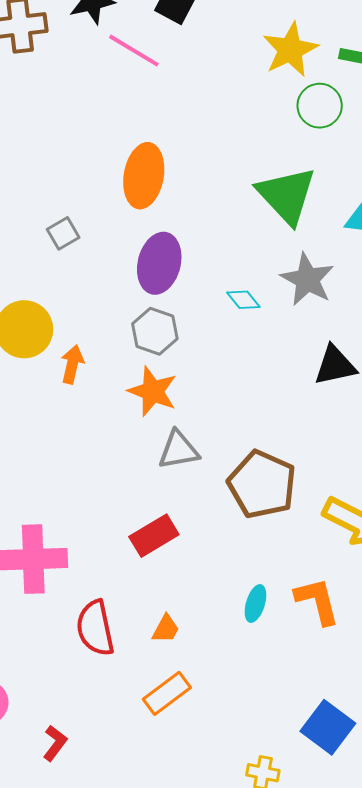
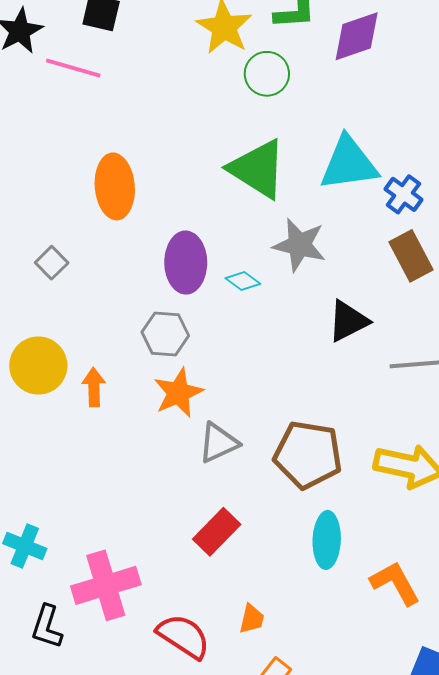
purple ellipse: (159, 263) -> (186, 263), moved
orange star: (153, 391) -> (178, 393), turned -30
orange L-shape: (317, 601) -> (395, 583), moved
cyan ellipse: (255, 604) -> (327, 540), moved, size x1.5
red semicircle: (95, 628) -> (183, 636), turned 150

